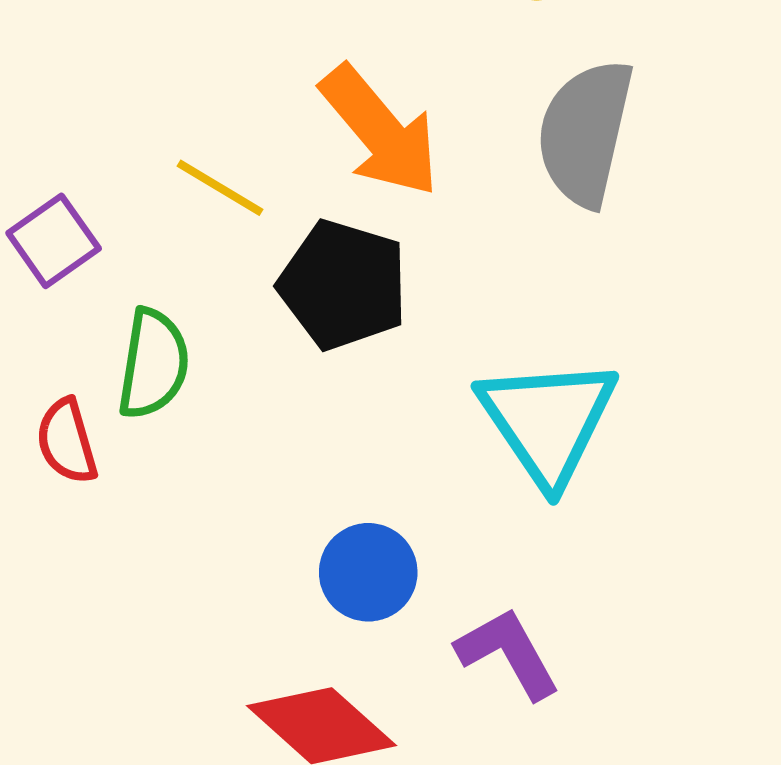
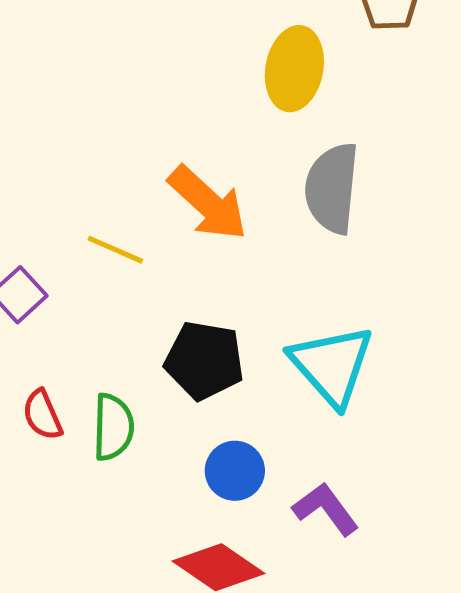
black pentagon: (343, 285) -> (204, 360), moved
green semicircle: (153, 364) -> (113, 427), moved

